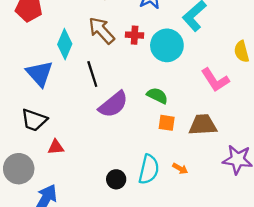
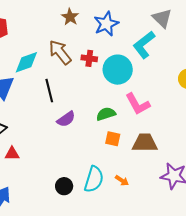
cyan diamond: (65, 44) -> (26, 62), turned 44
pink L-shape: (215, 80) -> (138, 104), moved
green semicircle: (157, 96) -> (106, 114), turned -48
purple semicircle: (113, 104) -> (66, 119), size x0.7

